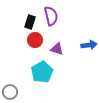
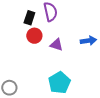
cyan pentagon: (42, 72) -> (59, 83), moved

